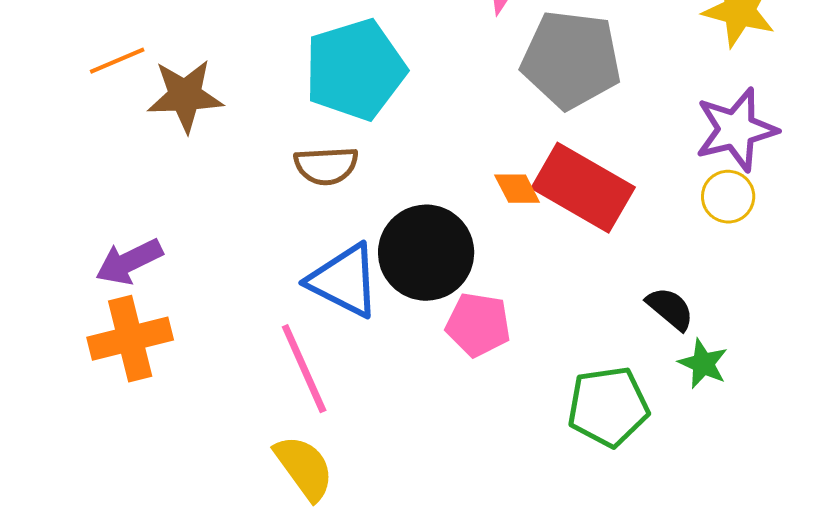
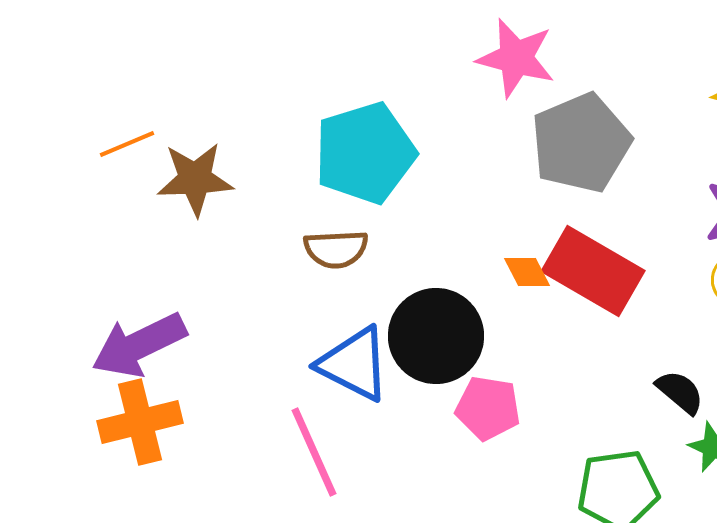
gray pentagon: (571, 60) -> (581, 143), turned -30
purple arrow: (129, 262) -> (139, 345), size x1.4

